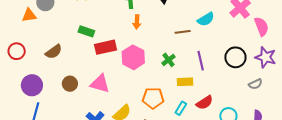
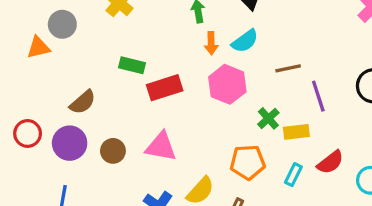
cyan semicircle: (206, 19) -> (245, 41), moved
brown line: (183, 32) -> (288, 68), moved
red circle: (17, 51) -> (28, 133), moved
pink hexagon: (133, 57) -> (227, 84), moved
green cross: (169, 60) -> (268, 118), moved
purple circle: (32, 85) -> (70, 143), moved

